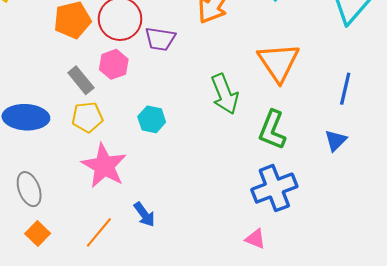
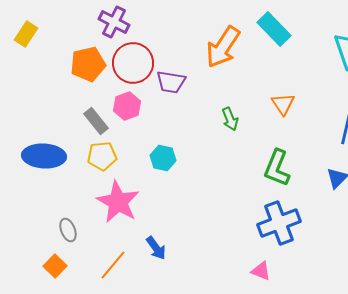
orange triangle: (279, 62) -> (283, 104), size x0.6
green arrow: (225, 94) -> (230, 119), moved, size x0.6
gray ellipse: (29, 189) -> (68, 230), moved, size x0.7

